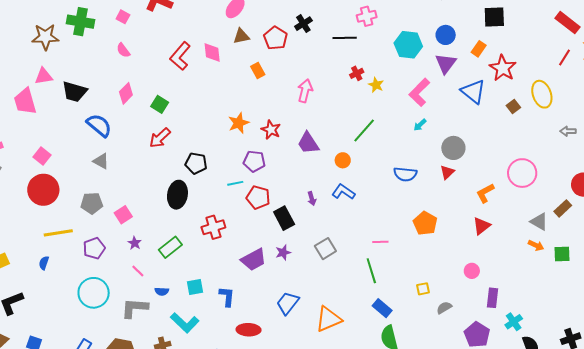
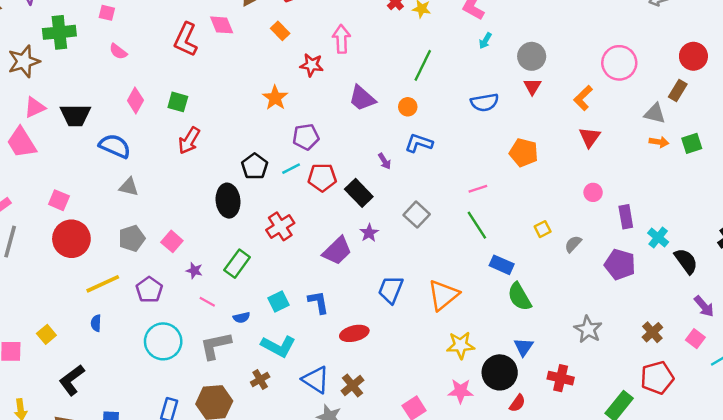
red star: (271, 130) -> (312, 65), moved
black pentagon: (196, 163) -> (255, 166), moved, turned -30

